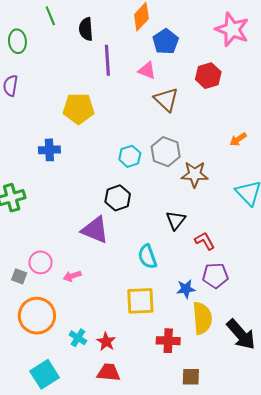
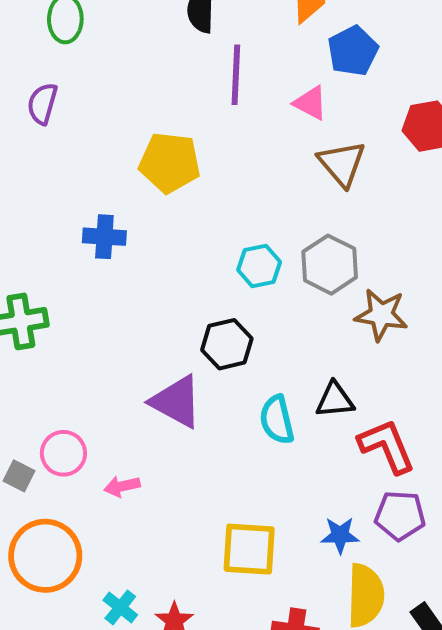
black triangle: (176, 220) -> (335, 400), turned 40
red L-shape: (205, 241) -> (387, 446), size x1.5
cyan semicircle: (147, 257) -> (277, 420), moved

